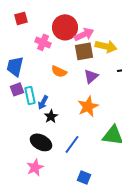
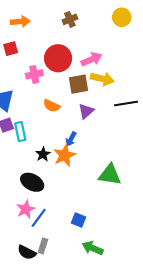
pink arrow: (84, 34) -> (91, 59), moved
pink cross: (43, 42) -> (34, 74), turned -35
blue arrow: (43, 102) -> (71, 139), moved
orange star: (88, 106) -> (65, 155), moved
blue line: (72, 144) -> (39, 218), moved

